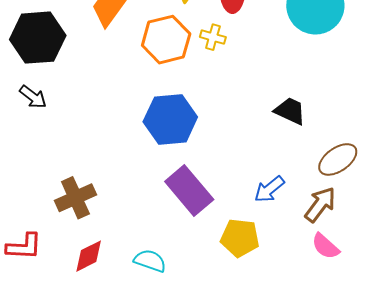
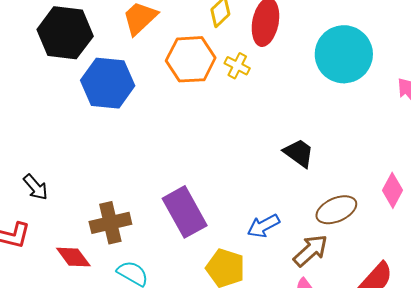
black arrow: (33, 97) -> (36, 187), moved
blue hexagon: (170, 119) -> (108, 83), moved
brown cross: (75, 198) -> (110, 223), moved
red diamond: (89, 256) -> (73, 257), turned 69

